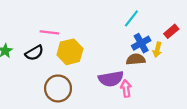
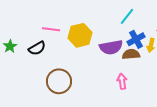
yellow hexagon: (70, 52) -> (80, 35), moved
purple semicircle: (111, 79) -> (111, 47), moved

